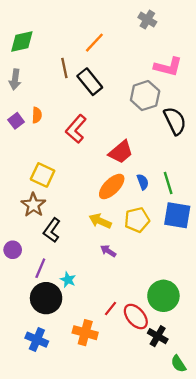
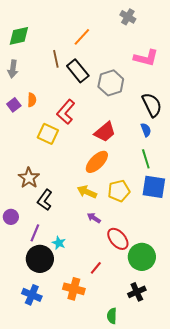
gray hexagon: (145, 96) -> (111, 83), moved
yellow square: (43, 175) -> (48, 134), moved
blue semicircle: (143, 182) -> (146, 130), moved
red ellipse: (136, 317) -> (118, 239), moved
black cross: (158, 336) -> (137, 292), turned 36
green semicircle: (178, 364) -> (112, 316), moved, turned 35

